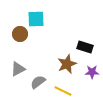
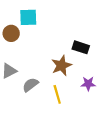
purple star: (92, 72) -> (88, 84), moved
yellow line: (63, 91) -> (57, 94), turned 48

